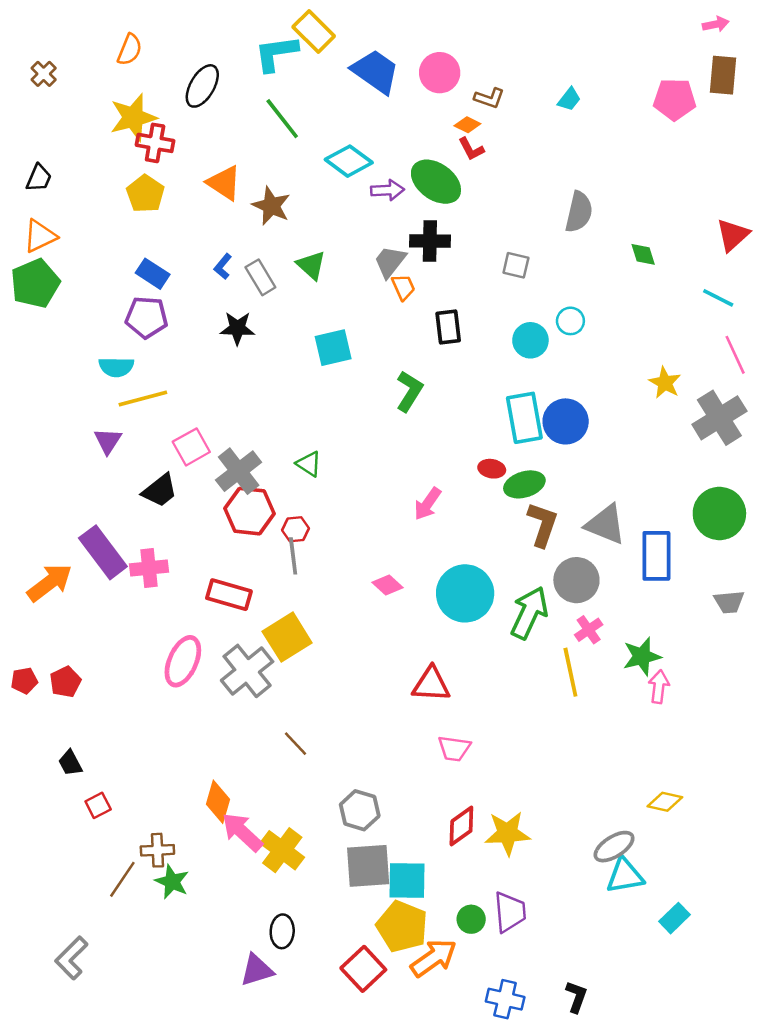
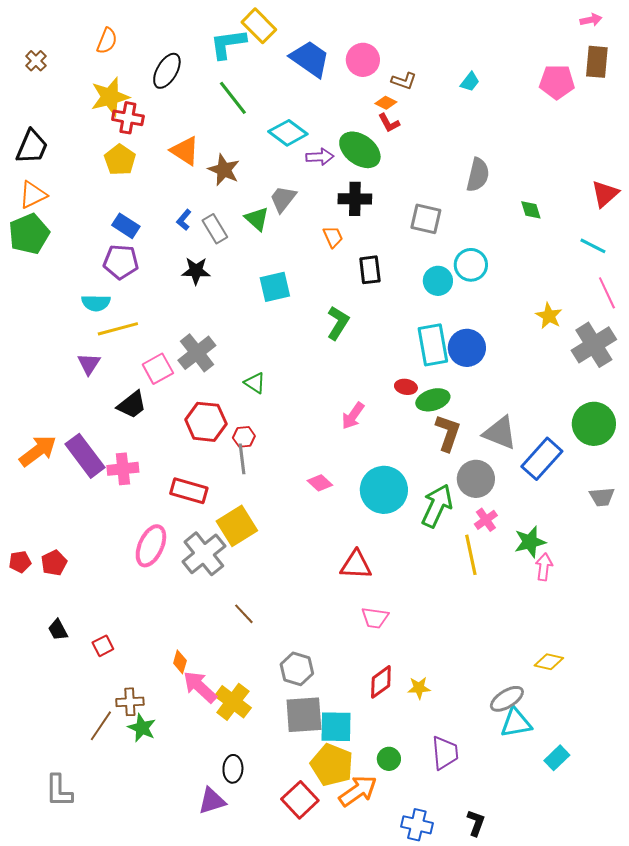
black trapezoid: (39, 178) -> (32, 147), size x1.5
gray trapezoid: (390, 262) -> (283, 199), moved
gray square: (516, 265) -> (426, 219), size x1.4
cyan circle: (570, 321) -> (471, 265), size x1.4
gray cross: (239, 471) -> (197, 353), moved
blue rectangle: (656, 556) -> (542, 459), turned 42
orange arrow: (50, 583) -> (38, 451), moved
orange diamond: (218, 802) -> (180, 662), size x0.7
red square: (98, 805) -> (103, 646), moved
yellow star: (507, 833) -> (419, 688), size x0.6
purple trapezoid: (510, 912) -> (445, 753), moved
gray L-shape: (71, 958) -> (59, 791), turned -45

